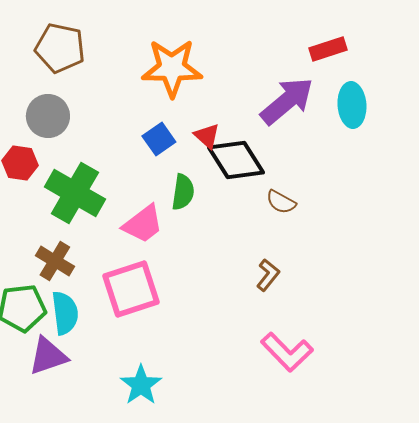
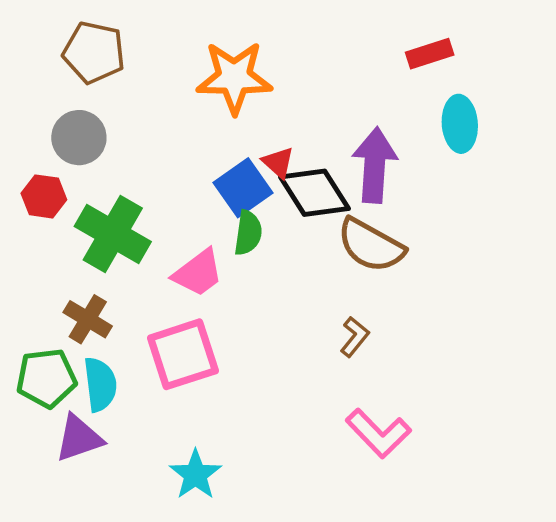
purple arrow: (287, 101) -> (375, 165), moved, turned -46
blue square: (159, 139) -> (243, 188), moved, size x1.4
brown semicircle: (281, 202) -> (371, 245), size x1.8

